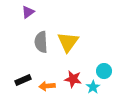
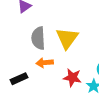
orange arrow: (47, 86) -> (45, 63), moved

